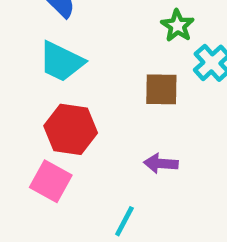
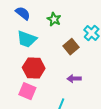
green star: (177, 26) -> (54, 19), moved
brown square: (161, 89) -> (71, 47), turned -35

